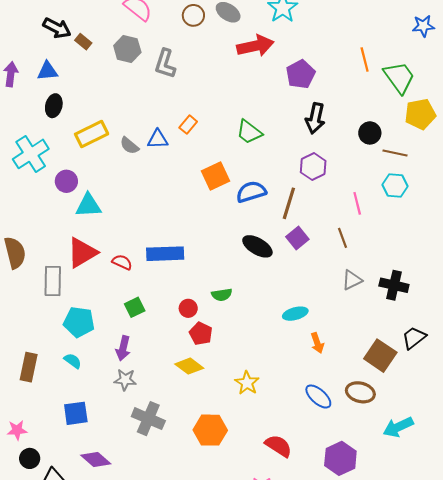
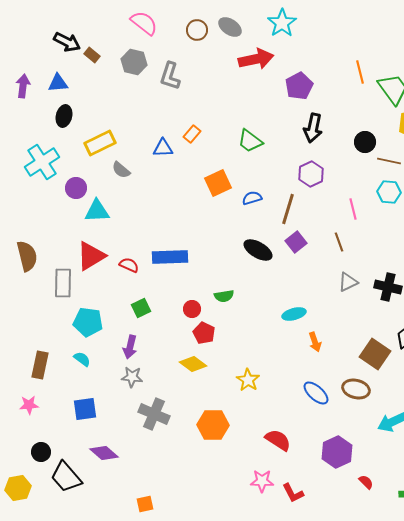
gray semicircle: (129, 146) -> (121, 170), moved
blue semicircle: (251, 192) -> (252, 198), size x0.7
pink star: (17, 430) -> (29, 405), moved

